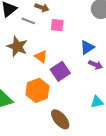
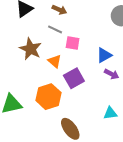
gray line: (28, 21) -> (55, 29), moved
pink square: (57, 25) -> (73, 43), moved

